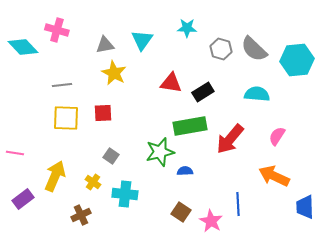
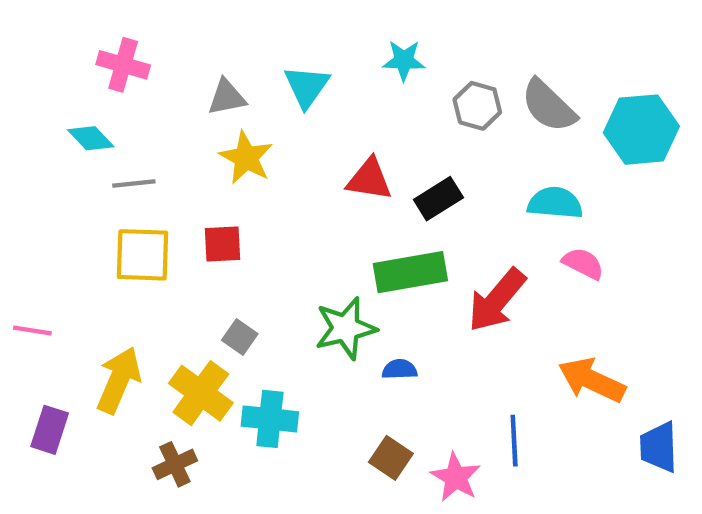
cyan diamond: (23, 47) -> (91, 138), moved, size x0.7
pink semicircle: (277, 136) -> (583, 263), moved, turned 84
yellow cross: (93, 182) -> (201, 393), size x1.8
purple rectangle: (23, 199) -> (50, 430), turned -35

